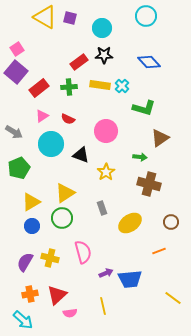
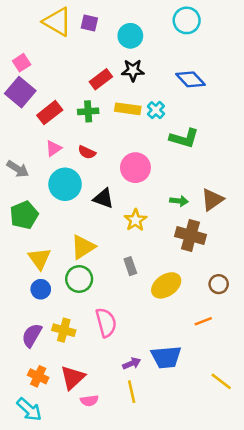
brown triangle: (160, 138) -> (212, 200), moved
yellow triangle: (31, 202) -> (39, 259), turned -36
purple arrow: (106, 273) -> (132, 363), moved
orange cross: (30, 294) -> (38, 376), turned 35

